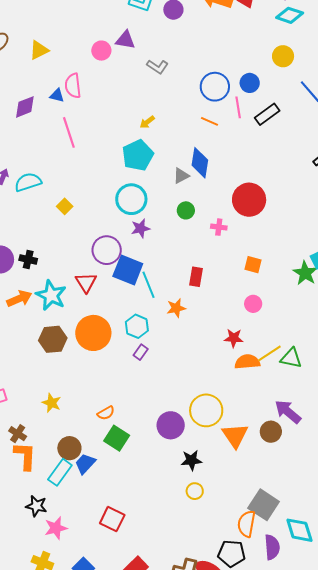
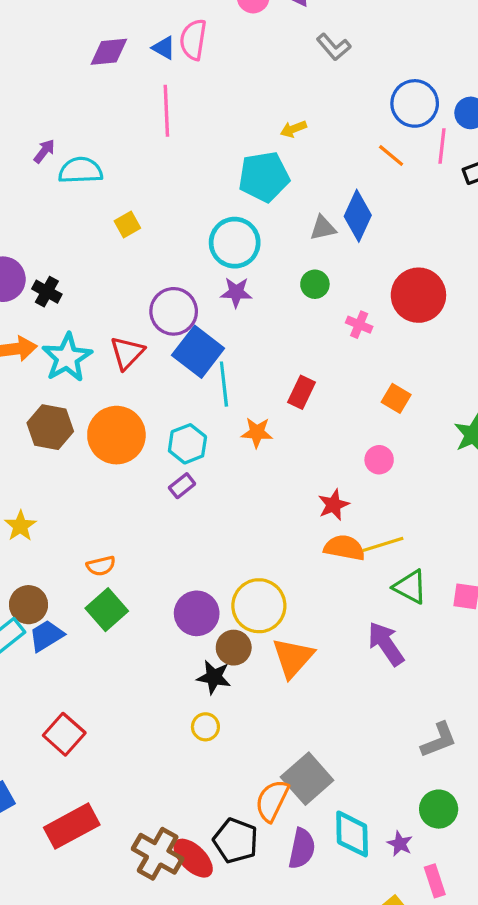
red star: (234, 338) -> (334, 505), turned 30
green triangle: (291, 358) -> (410, 587), moved
brown circle: (271, 432) -> (234, 648), moved

